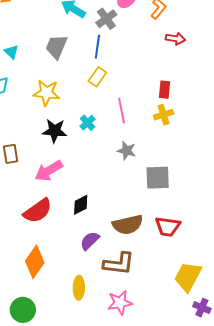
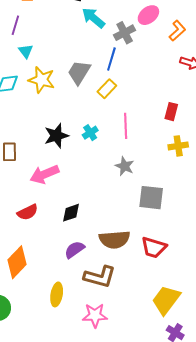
gray trapezoid: (56, 47) -> (79, 72), moved
yellow star: (46, 93) -> (42, 80), moved
yellow cross: (164, 115) -> (178, 146), moved
black star: (55, 131) -> (56, 136), turned -30
red semicircle: (38, 211) -> (28, 212), size x0.7

